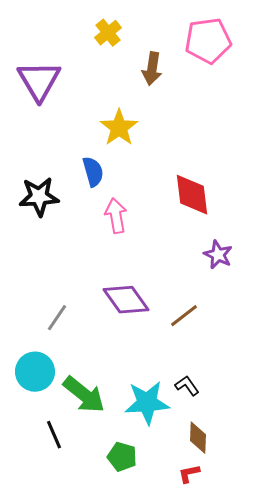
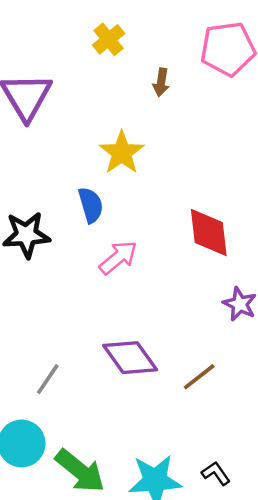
brown arrow: (152, 69) -> (161, 82), size x0.7
pink arrow: (116, 216) -> (118, 258), turned 60
black L-shape: (187, 386) -> (216, 473), moved

